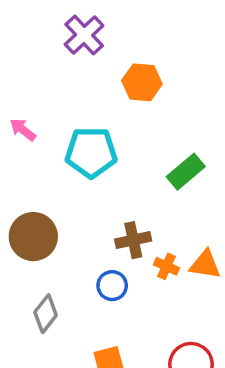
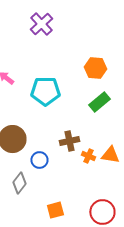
orange hexagon: (142, 82) -> (95, 68), moved
blue circle: (112, 286) -> (39, 160), moved

